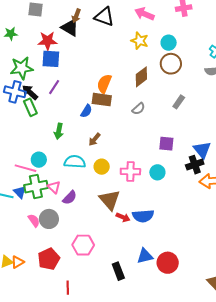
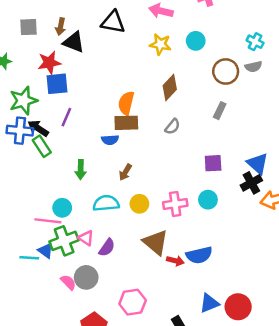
brown arrow: (76, 16) -> (61, 27), moved
brown circle: (171, 64) -> (226, 71), moved
blue semicircle: (86, 111) -> (110, 140), turned 64

